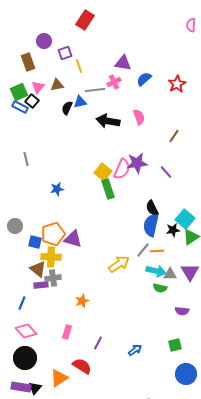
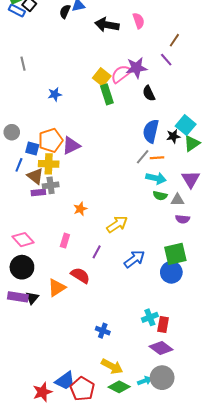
pink semicircle: (122, 169) -> (121, 74), turned -150
purple line: (166, 172) -> (166, 60), moved
black semicircle: (152, 208) -> (149, 93), moved
purple triangle: (73, 239) -> (71, 145), turned -42
yellow arrow: (119, 264) -> (117, 224), moved
gray triangle: (170, 274) -> (177, 200), moved
blue line: (22, 303) -> (19, 165), moved
green square: (175, 345) -> (175, 254), size x1.6
blue arrow: (135, 350) -> (134, 259), size x1.5
blue circle: (186, 374) -> (171, 272), moved

